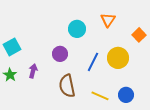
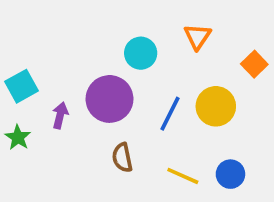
purple circle: (60, 54) -> (110, 99), size x1.6
purple arrow: (33, 71) -> (60, 115), moved
brown semicircle: (67, 86) -> (122, 158), size x0.7

